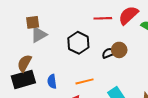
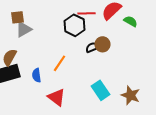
black hexagon: (78, 43) -> (75, 25), moved
orange line: (85, 81) -> (60, 63), moved, turned -42

